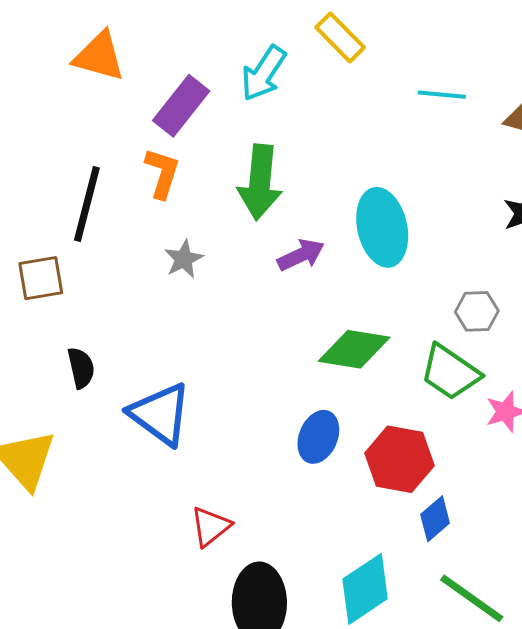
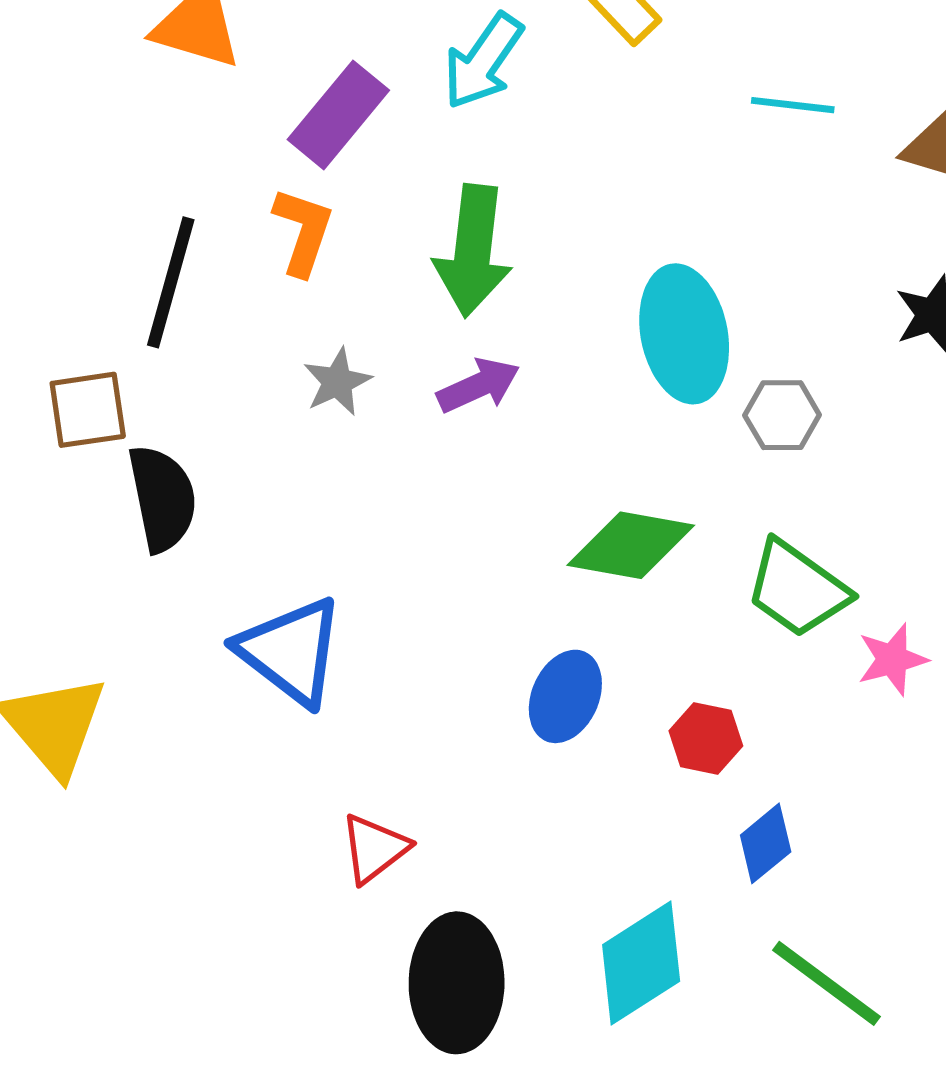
purple arrow: (301, 255) -> (478, 386), moved
gray hexagon: (477, 311) -> (782, 415), moved
black semicircle: (81, 368) -> (162, 498), moved, size x1.5
red hexagon: (399, 459) -> (706, 738), size x0.6

